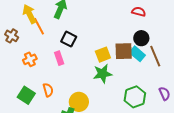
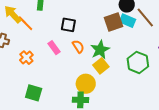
black square: (69, 39) -> (68, 25), moved
yellow square: (103, 55) -> (101, 66), moved
orange semicircle: (48, 90) -> (78, 46), moved

